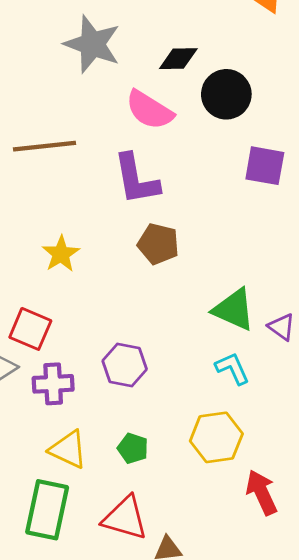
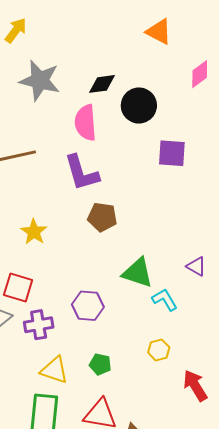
pink semicircle: (149, 110) -> (86, 123), turned 60
green triangle: (234, 309) -> (138, 273), moved
yellow hexagon: (216, 437) -> (159, 350), size x0.6

